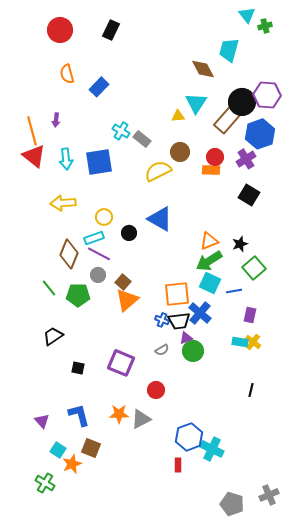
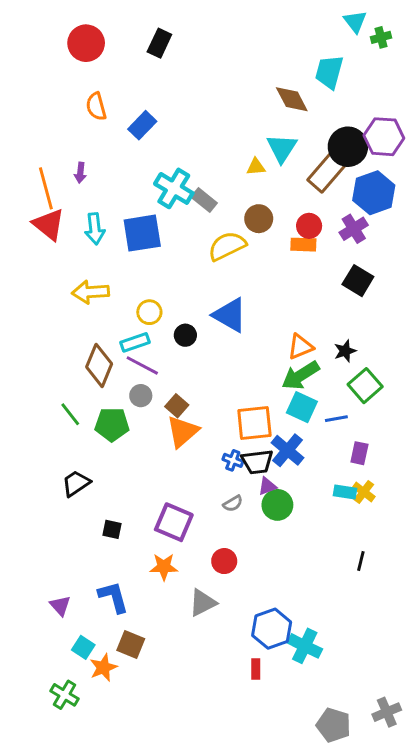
cyan cross: (121, 131) -> (174, 188), size x1.5
orange star: (119, 414) -> (164, 567), moved

